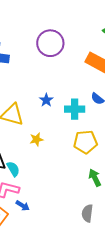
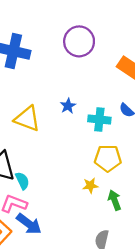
yellow star: (36, 139) -> (90, 185), moved
blue arrow: (23, 206) -> (29, 224), size x1.6

